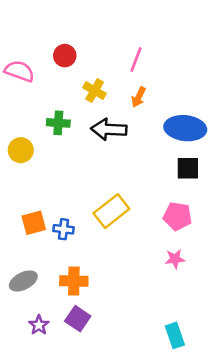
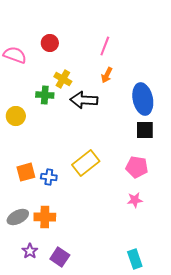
yellow cross: (95, 91) -> (63, 79), moved
blue ellipse: (185, 128) -> (143, 99), turned 72
orange cross: (74, 281) -> (45, 217), moved
purple square: (78, 319) -> (60, 257), moved

